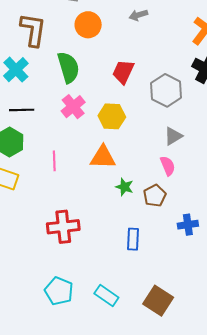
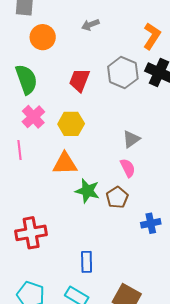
gray hexagon: (166, 90) -> (123, 73), moved
pink line: (54, 161) -> (20, 150), moved
green star: (124, 187) -> (87, 191), size x1.4
blue rectangle: (133, 239) -> (87, 262), moved

